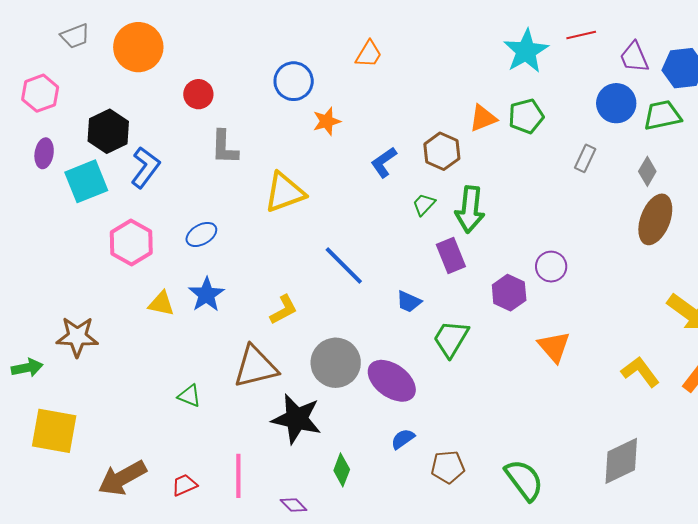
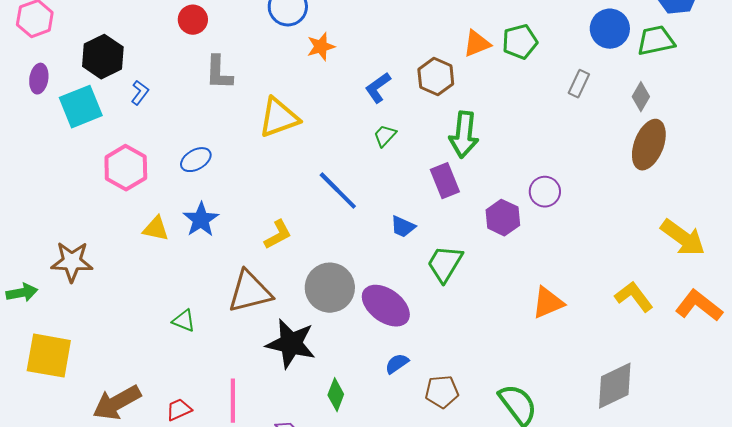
blue L-shape: (145, 167) -> (140, 93), size x0.6
green trapezoid: (424, 204) -> (385, 136), moved
orange triangle: (554, 347) -> (548, 303), moved, turned 48

